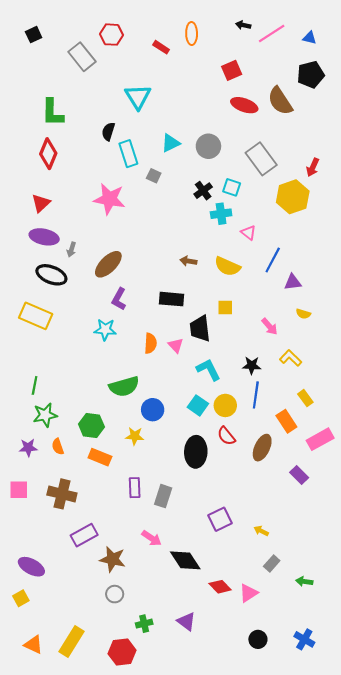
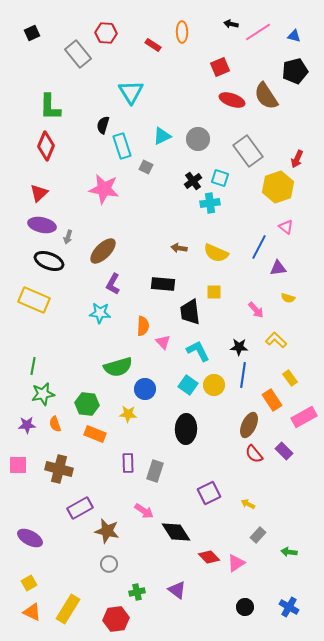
pink triangle: (248, 233) -> (286, 227), moved
pink triangle: (176, 345) -> (163, 342), moved
red semicircle: (226, 436) -> (254, 454), moved
yellow square: (21, 598) -> (29, 583), moved

